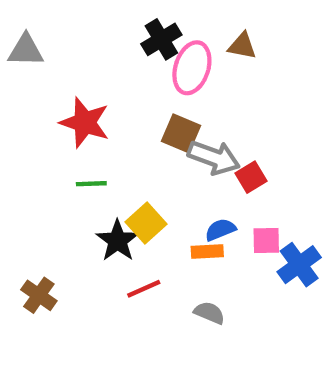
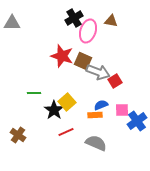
red star: (85, 122) -> (62, 56), moved
green line: (91, 184) -> (34, 93), moved
gray semicircle: (209, 313) -> (96, 143), size x1.5

